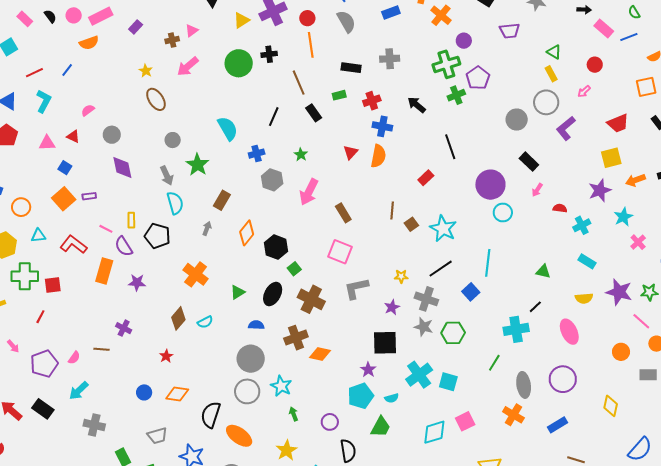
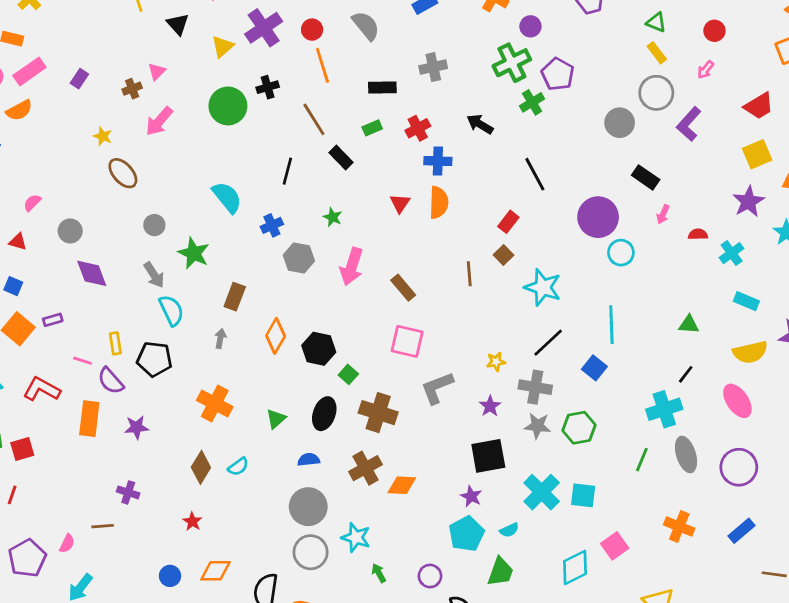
brown square: (411, 224) -> (503, 255), moved
yellow semicircle: (584, 298) -> (750, 352), size x1.4
gray ellipse: (524, 385) -> (686, 454), moved

